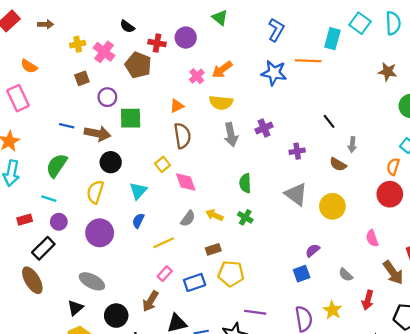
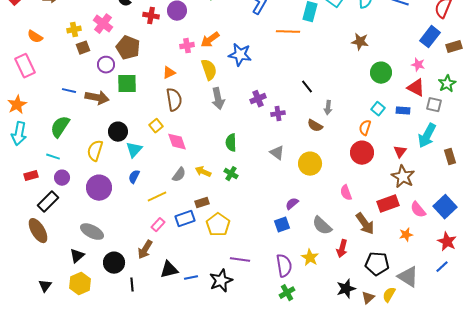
yellow cross: (78, 44) -> (74, 30), moved
brown pentagon: (138, 65) -> (128, 48), moved
blue star: (274, 73) -> (240, 55), moved
pink cross: (197, 76) -> (187, 46), turned 32
yellow semicircle: (221, 103) -> (209, 70), turned -115
purple cross: (264, 128) -> (258, 99), moved
black circle: (111, 162) -> (118, 132), moved
gray triangle: (296, 194) -> (277, 153), size x0.7
yellow pentagon: (231, 274) -> (218, 225), turned 30
gray semicircle: (346, 275) -> (322, 226), size x1.5
blue rectangle: (195, 282) -> (185, 219), moved

